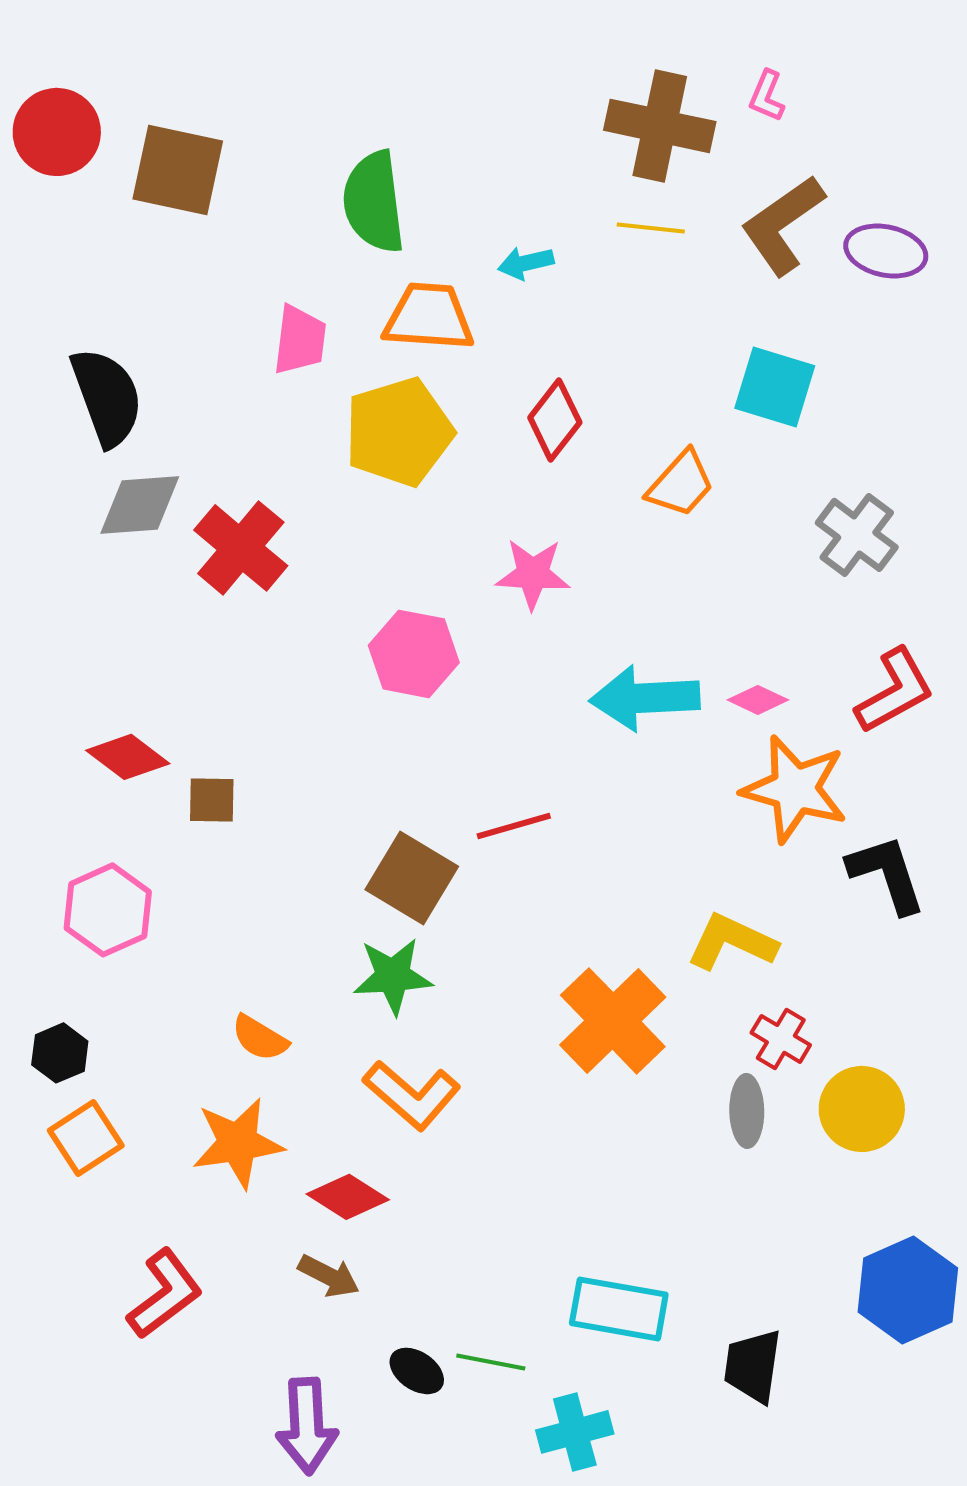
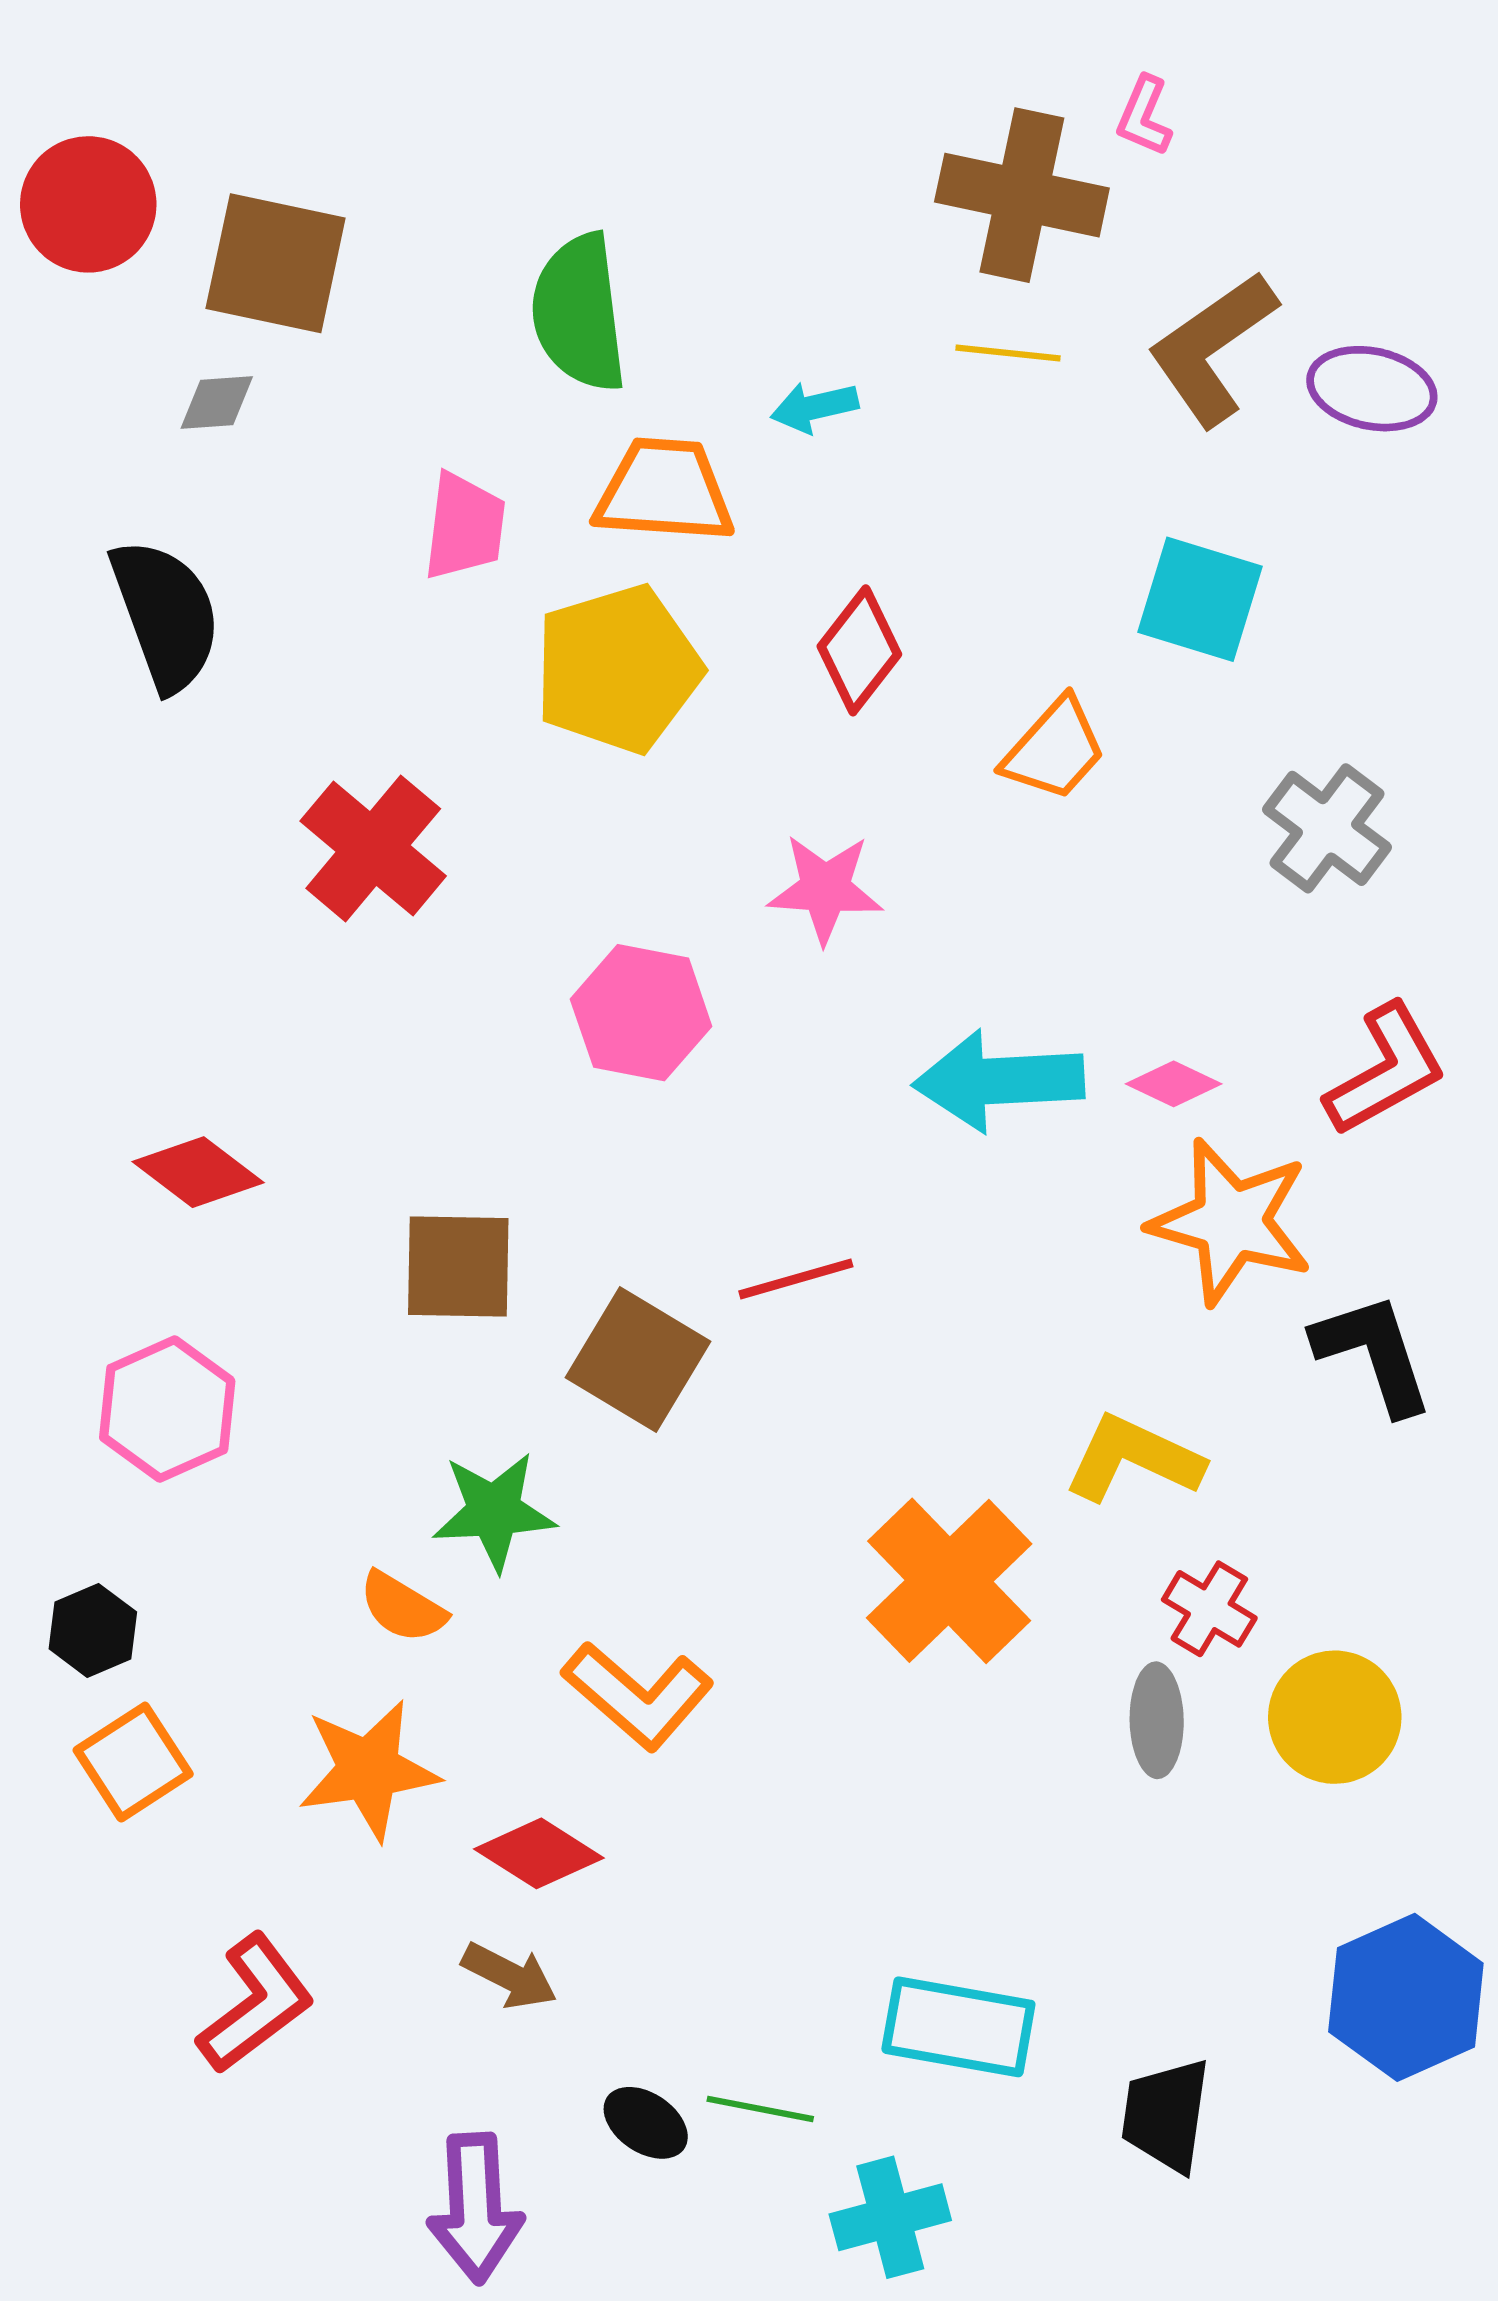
pink L-shape: (767, 96) -> (1144, 116), moved
gray diamond: (140, 505) -> (217, 403), moved, size x0.6
brown square: (212, 800) -> (458, 1267), moved, size x1.5
green star: (393, 976) -> (494, 1511), moved

